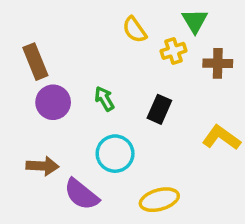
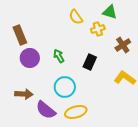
green triangle: (195, 21) -> (110, 12), turned -42
brown cross: (218, 63) -> (123, 45), moved, turned -35
yellow ellipse: (159, 200) -> (76, 112), moved

